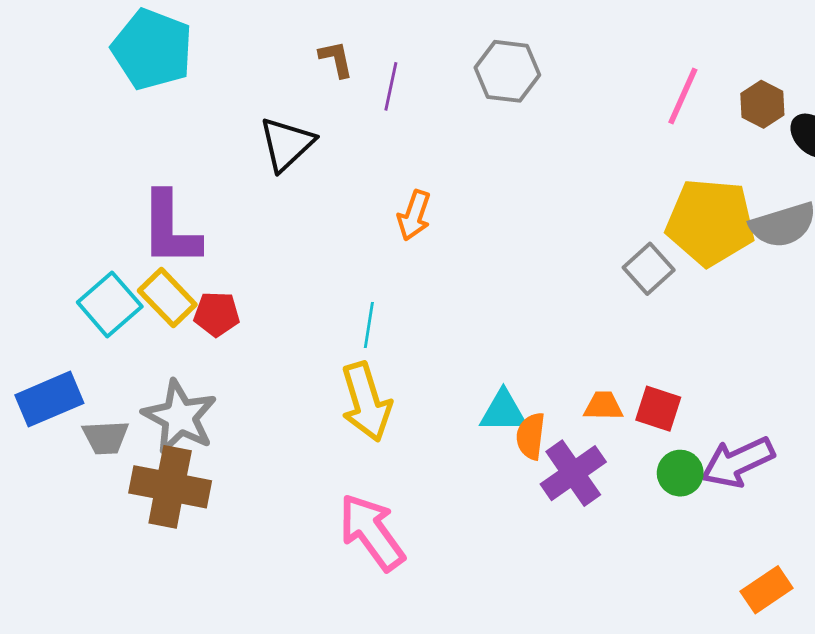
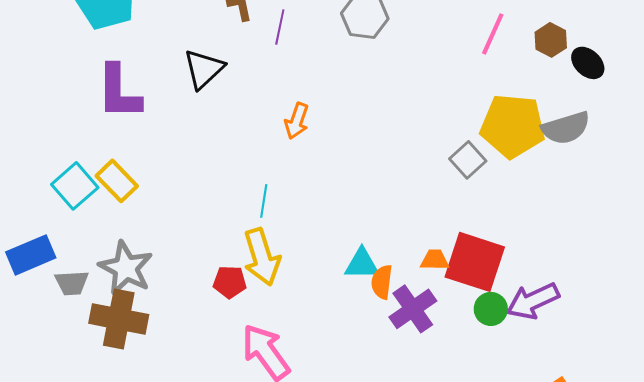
purple L-shape: (170, 229) -> (119, 92), moved
red pentagon: (217, 314) -> (230, 282), moved
red square: (658, 409) -> (475, 262), size x1.8

